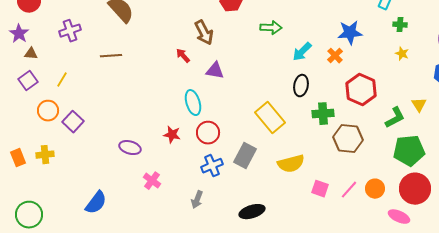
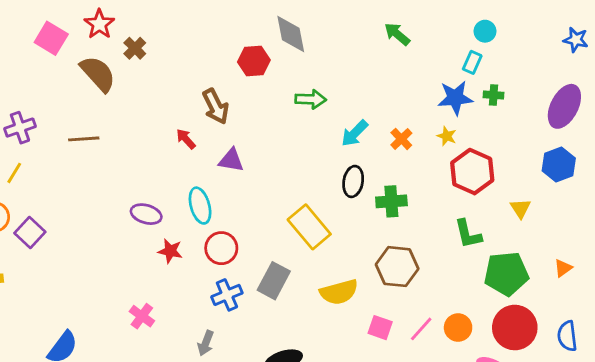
purple cross: (70, 31) -> (20, 128), moved
blue star: (350, 33) -> (455, 98), moved
yellow star: (402, 54) -> (447, 136), moved
red hexagon: (361, 90) -> (472, 172), moved
green cross: (323, 114) -> (391, 201), moved
green L-shape: (395, 118) -> (468, 234), moved, turned 105
brown hexagon: (348, 139) -> (397, 267), moved
purple ellipse: (130, 148) -> (146, 214), moved

